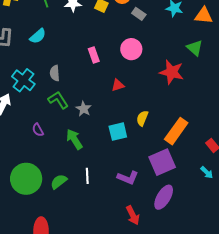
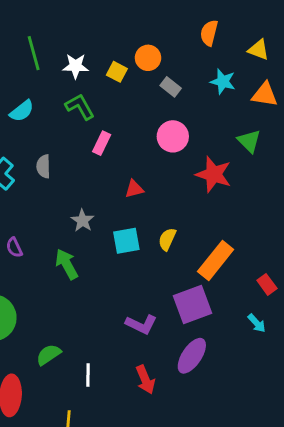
pink circle: (131, 49) -> (173, 136), moved
pink rectangle: (94, 55) -> (102, 143), turned 42
green L-shape: (58, 100) -> (80, 107), moved
cyan square: (118, 132) -> (126, 241), moved
white line: (87, 176) -> (88, 375), moved
green semicircle: (59, 182) -> (48, 355), moved

